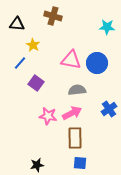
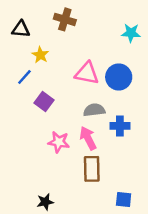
blue cross: (109, 109) -> (120, 126), moved, turned 35
pink arrow: (72, 113) -> (88, 138), turned -90
blue square: (80, 163) -> (124, 199), moved

